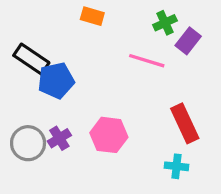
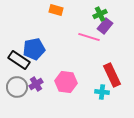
purple rectangle: (188, 41) -> (105, 26), moved
black rectangle: (31, 59) -> (19, 60), moved
cyan cross: (176, 166) -> (102, 92), moved

